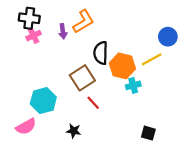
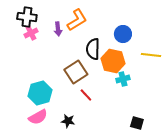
blue circle: (168, 37) -> (123, 34), moved
yellow line: (152, 59) -> (151, 55), moved, turned 36
pink semicircle: (26, 127) -> (38, 117), moved

